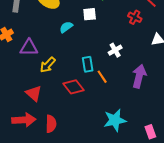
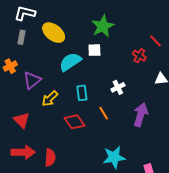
cyan semicircle: (66, 27) -> (70, 62), size x1.6
purple triangle: (29, 48) -> (32, 80), turned -42
cyan rectangle: (88, 64) -> (82, 93), moved
red triangle: (34, 93) -> (22, 120), moved

